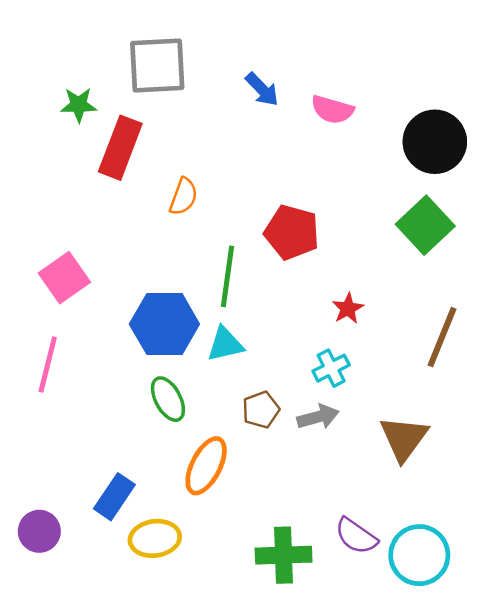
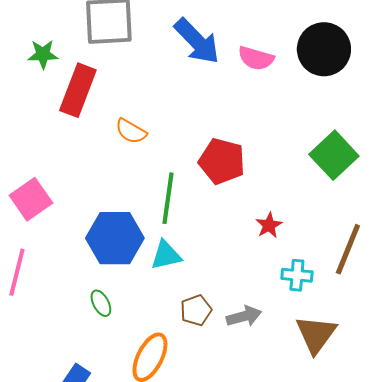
blue arrow: (262, 89) -> (197, 41), size x1.6
black circle: (435, 142) -> (324, 49), moved
orange semicircle: (183, 197) -> (131, 131), turned 100
cyan cross: (331, 368) -> (297, 275), moved, turned 32
green ellipse: (168, 399) -> (101, 303), moved, size x0.7

